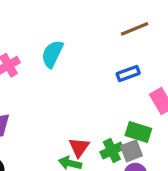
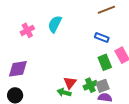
blue rectangle: (128, 74) -> (102, 38), turned 40
green rectangle: (138, 132) -> (105, 62), moved, turned 49

